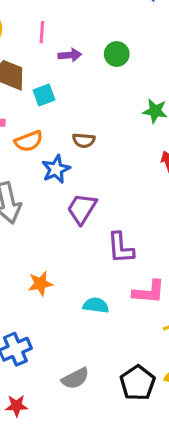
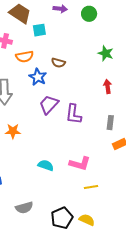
blue star: (56, 169) -> (38, 77), turned -30
purple L-shape: (121, 248) -> (74, 114), moved
orange star: (40, 284) -> (13, 131), moved

